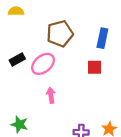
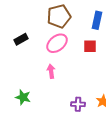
pink ellipse: (43, 64) -> (57, 43), moved

